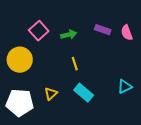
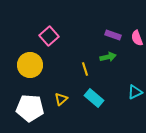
green arrow: (69, 35) -> (108, 57), moved

